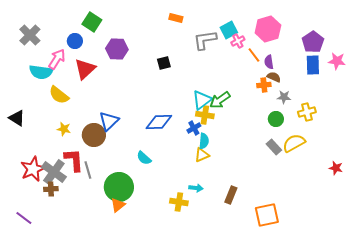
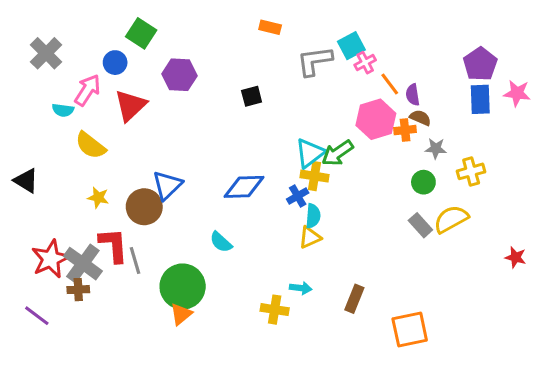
pink hexagon: (268, 29) -> (376, 119), moved
cyan semicircle: (41, 72) -> (63, 110), size x0.6
purple line: (24, 218) -> (37, 316), moved

